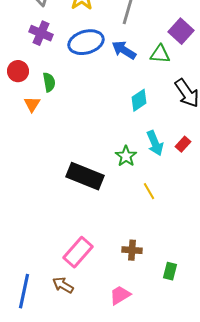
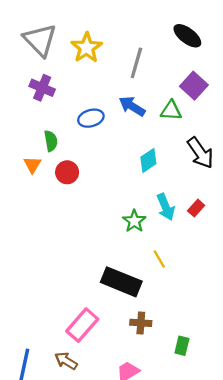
blue ellipse: (86, 42) -> (91, 118), moved, size x0.7
red circle: (18, 71) -> (67, 172), moved
black rectangle: (85, 176) -> (121, 282), moved

